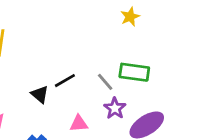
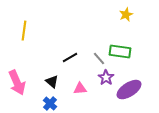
yellow star: (130, 17) -> (126, 15), moved
black triangle: (40, 94) -> (52, 82), moved

